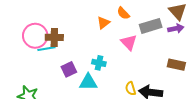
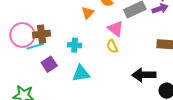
cyan cross: (99, 63) -> (75, 45), moved
purple square: (69, 69) -> (49, 64), moved
yellow semicircle: (131, 89) -> (112, 46), moved

